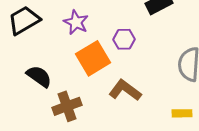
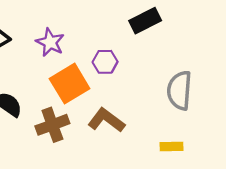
brown cross: (67, 106) -> (52, 125), moved

